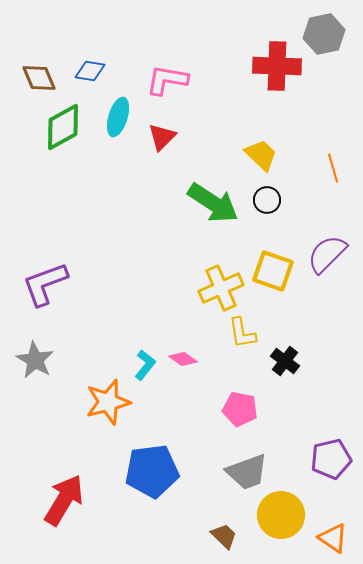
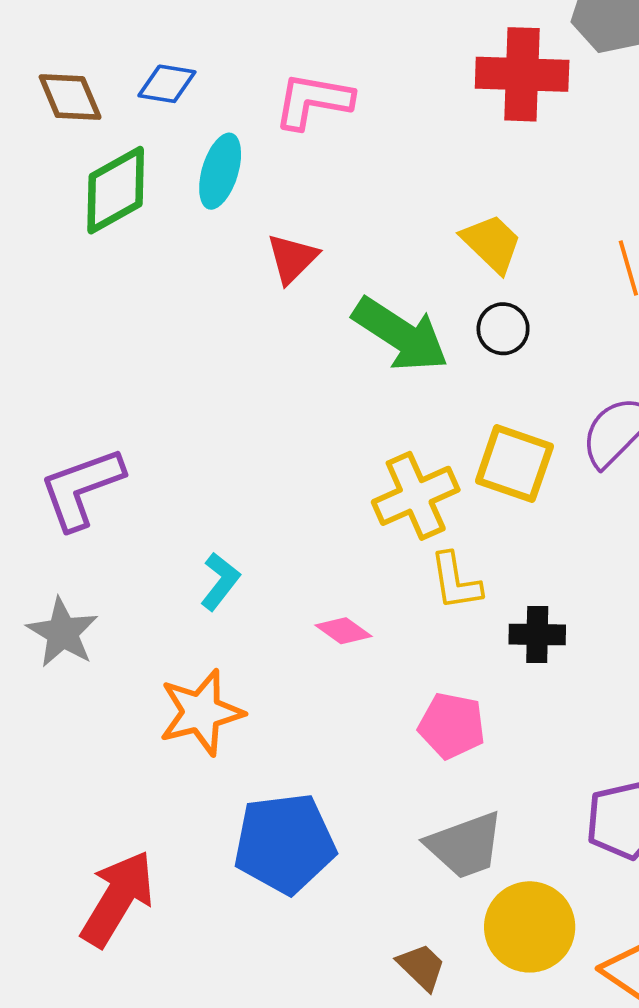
red triangle: (162, 137) -> (292, 258), moved
black cross: (285, 361) -> (537, 635), turned -36
cyan L-shape: (145, 365) -> (220, 581), moved

